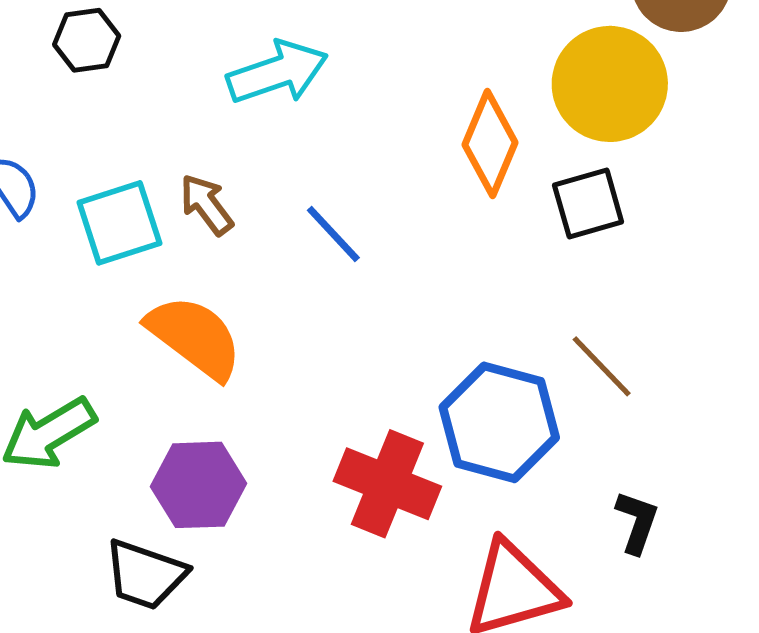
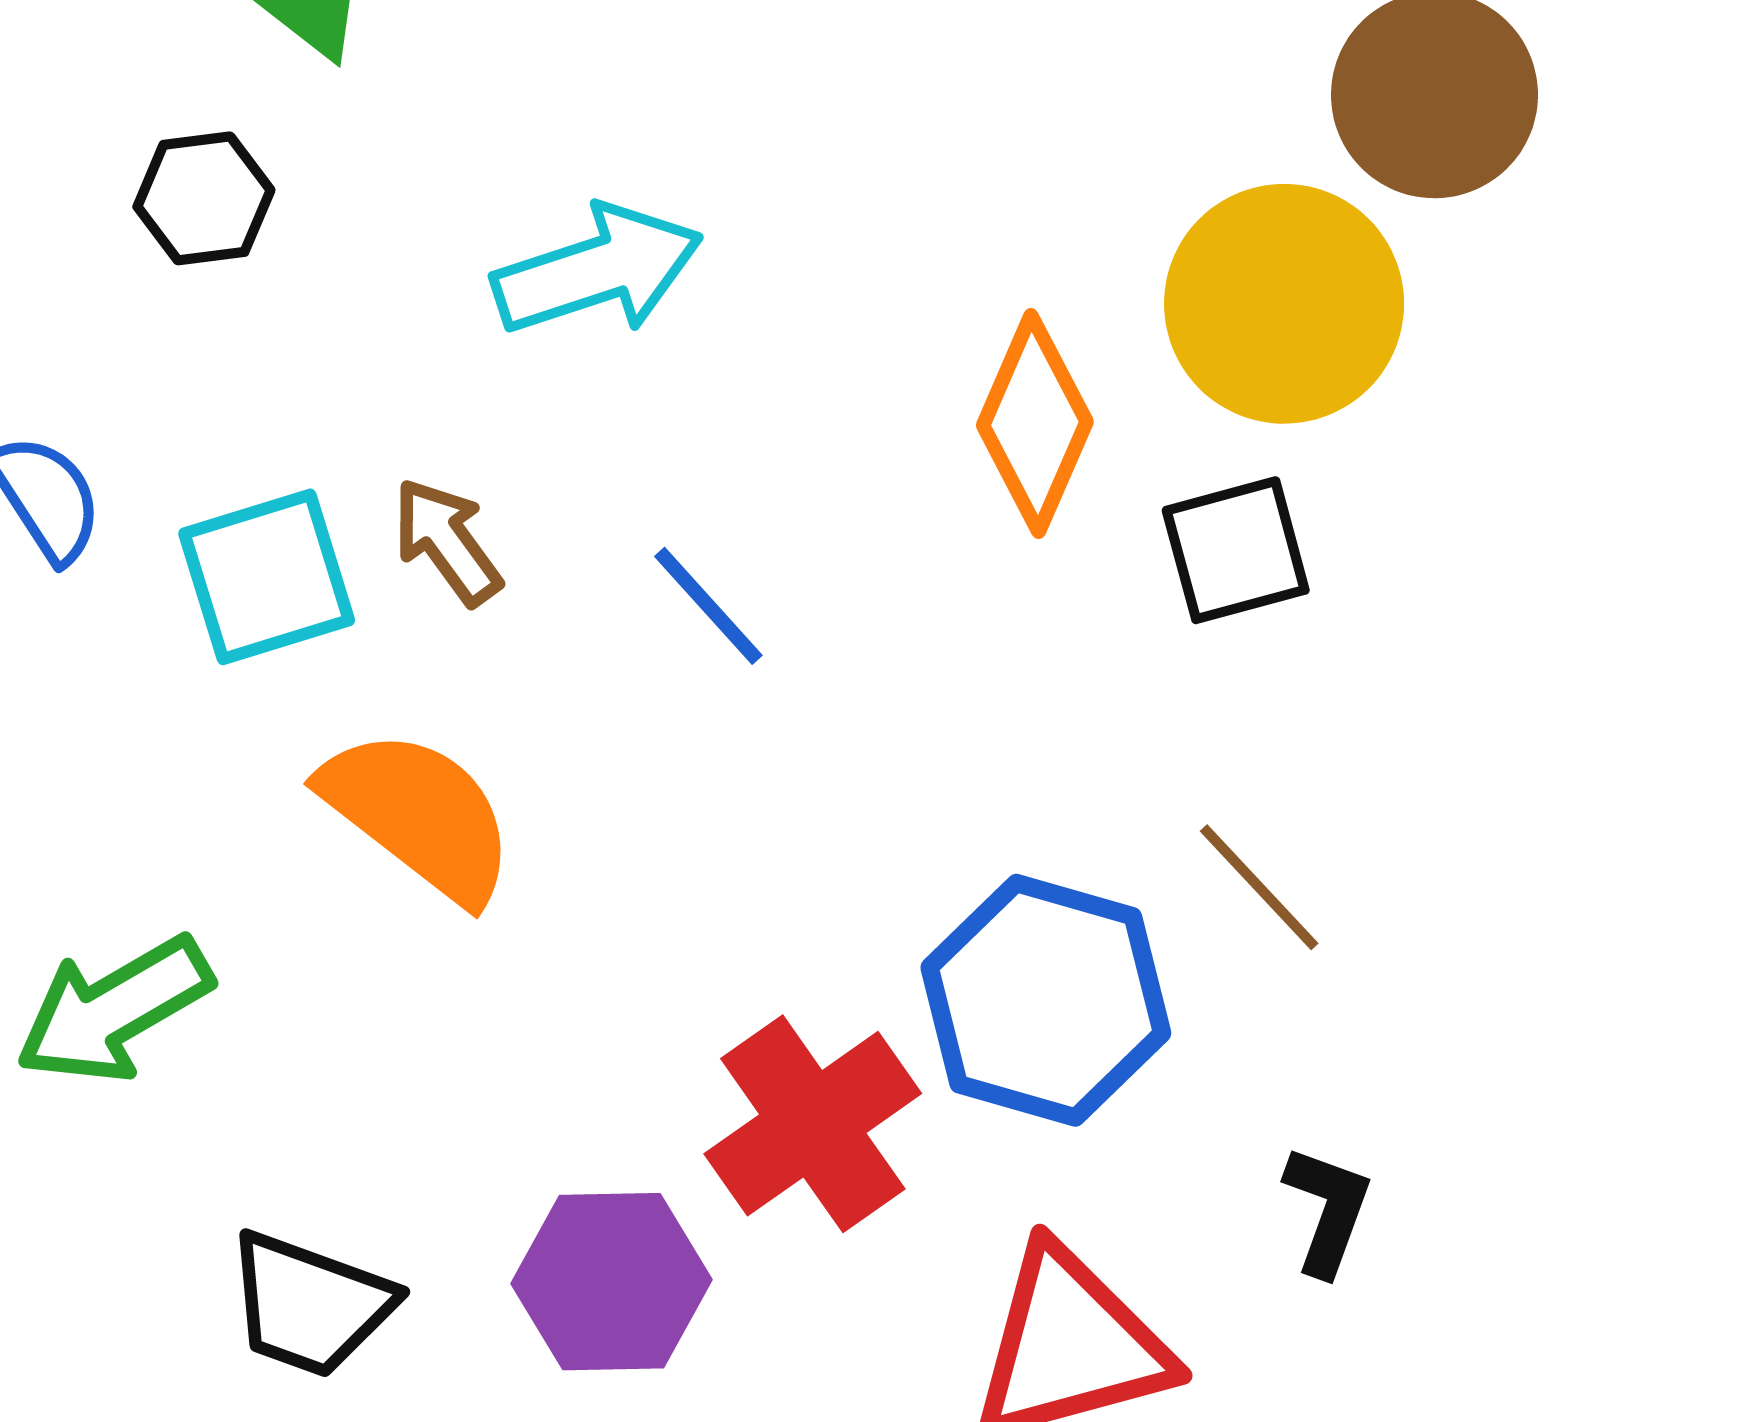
red cross: (387, 484) -> (813, 1124), turned 32
purple hexagon: (198, 485) -> (612, 1282), moved

